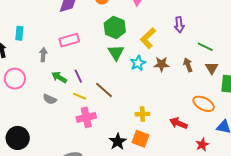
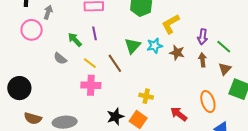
purple arrow: (179, 25) -> (203, 37), moved
green triangle: (116, 53) -> (133, 46), moved
gray arrow: (43, 55) -> (48, 12), moved
purple line: (78, 76) -> (94, 33), moved
orange ellipse: (204, 104) -> (208, 102), turned 30

